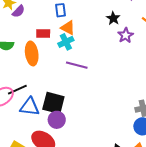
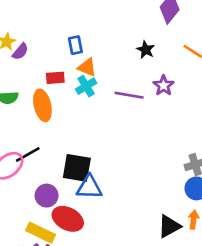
purple star: (126, 35) -> (164, 86), moved
purple line: (77, 65) -> (129, 95), moved
blue triangle: (30, 107) -> (89, 187), moved
purple circle: (57, 120) -> (47, 196), moved

